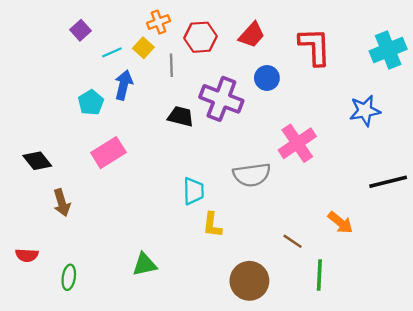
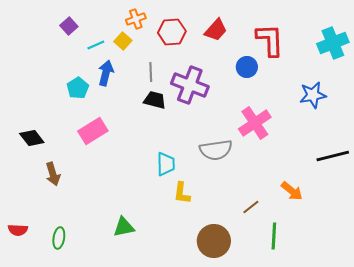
gray line: (171, 65) -> (151, 72), moved
blue circle: (267, 78) -> (247, 67), moved
brown line: (293, 241) -> (251, 207), turned -72
red semicircle: (27, 255) -> (18, 230), moved

